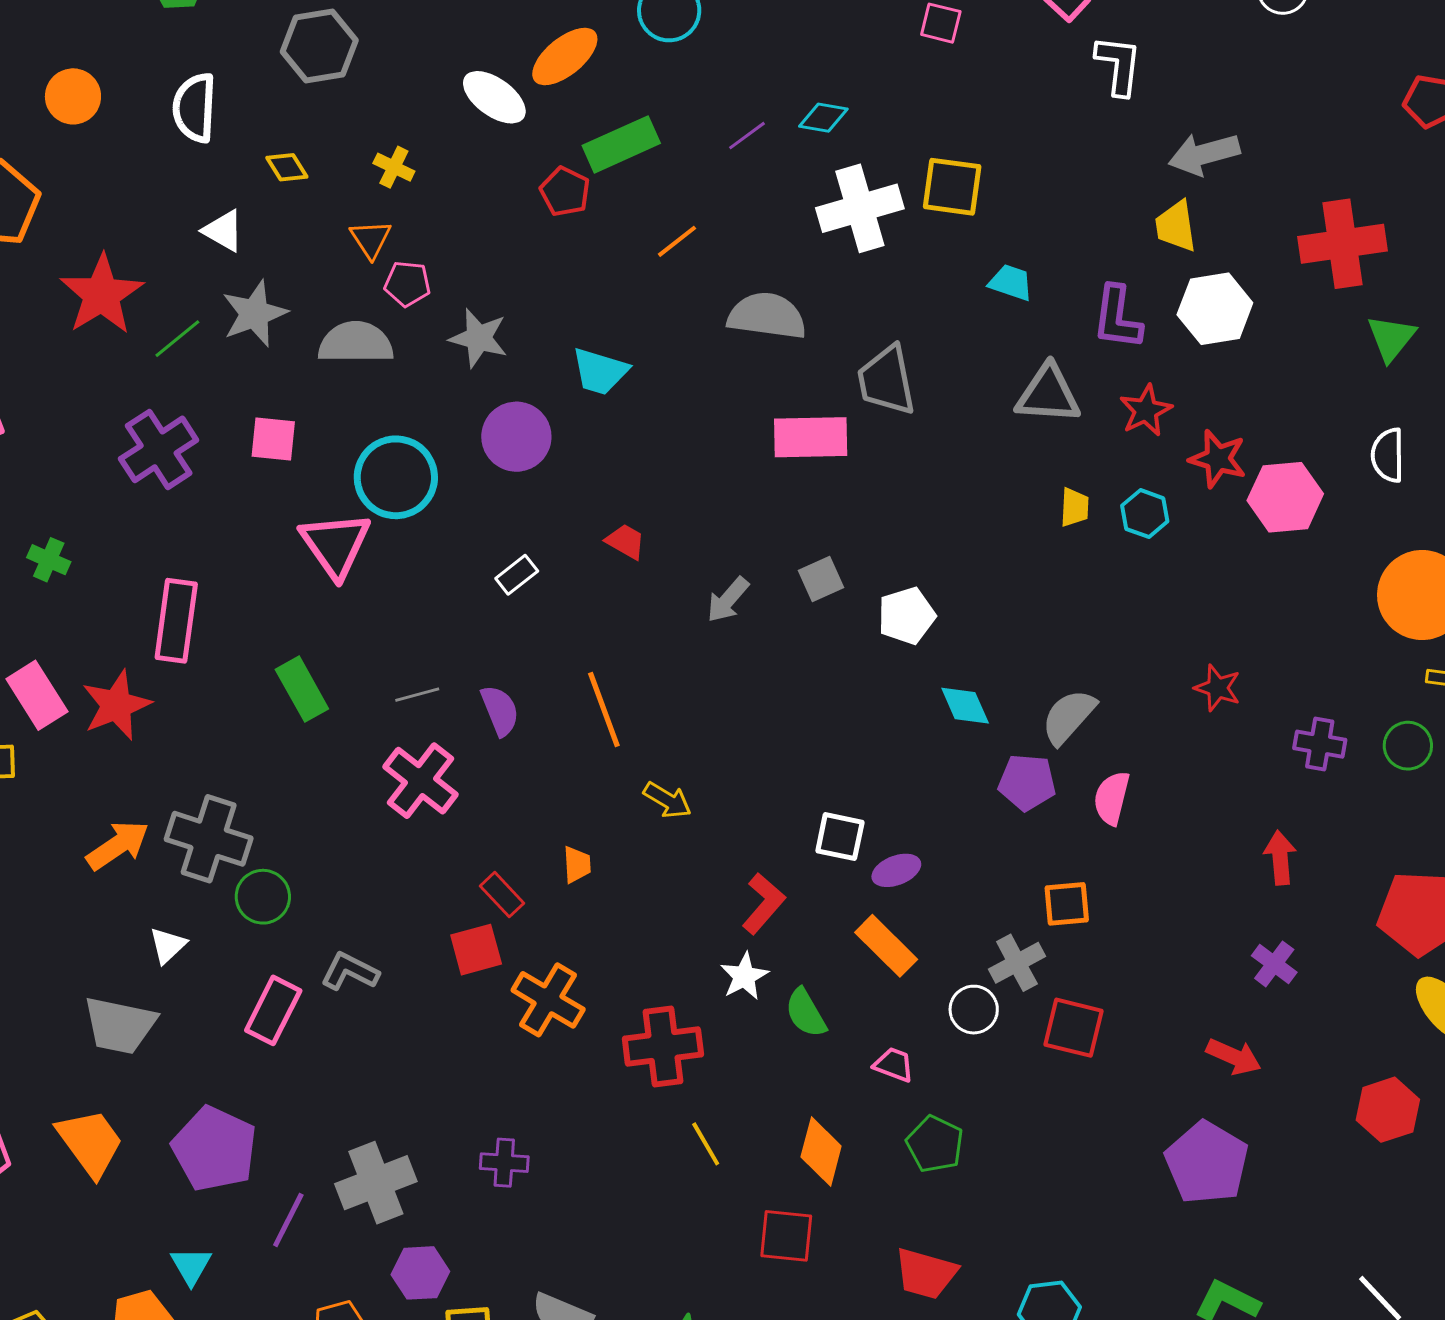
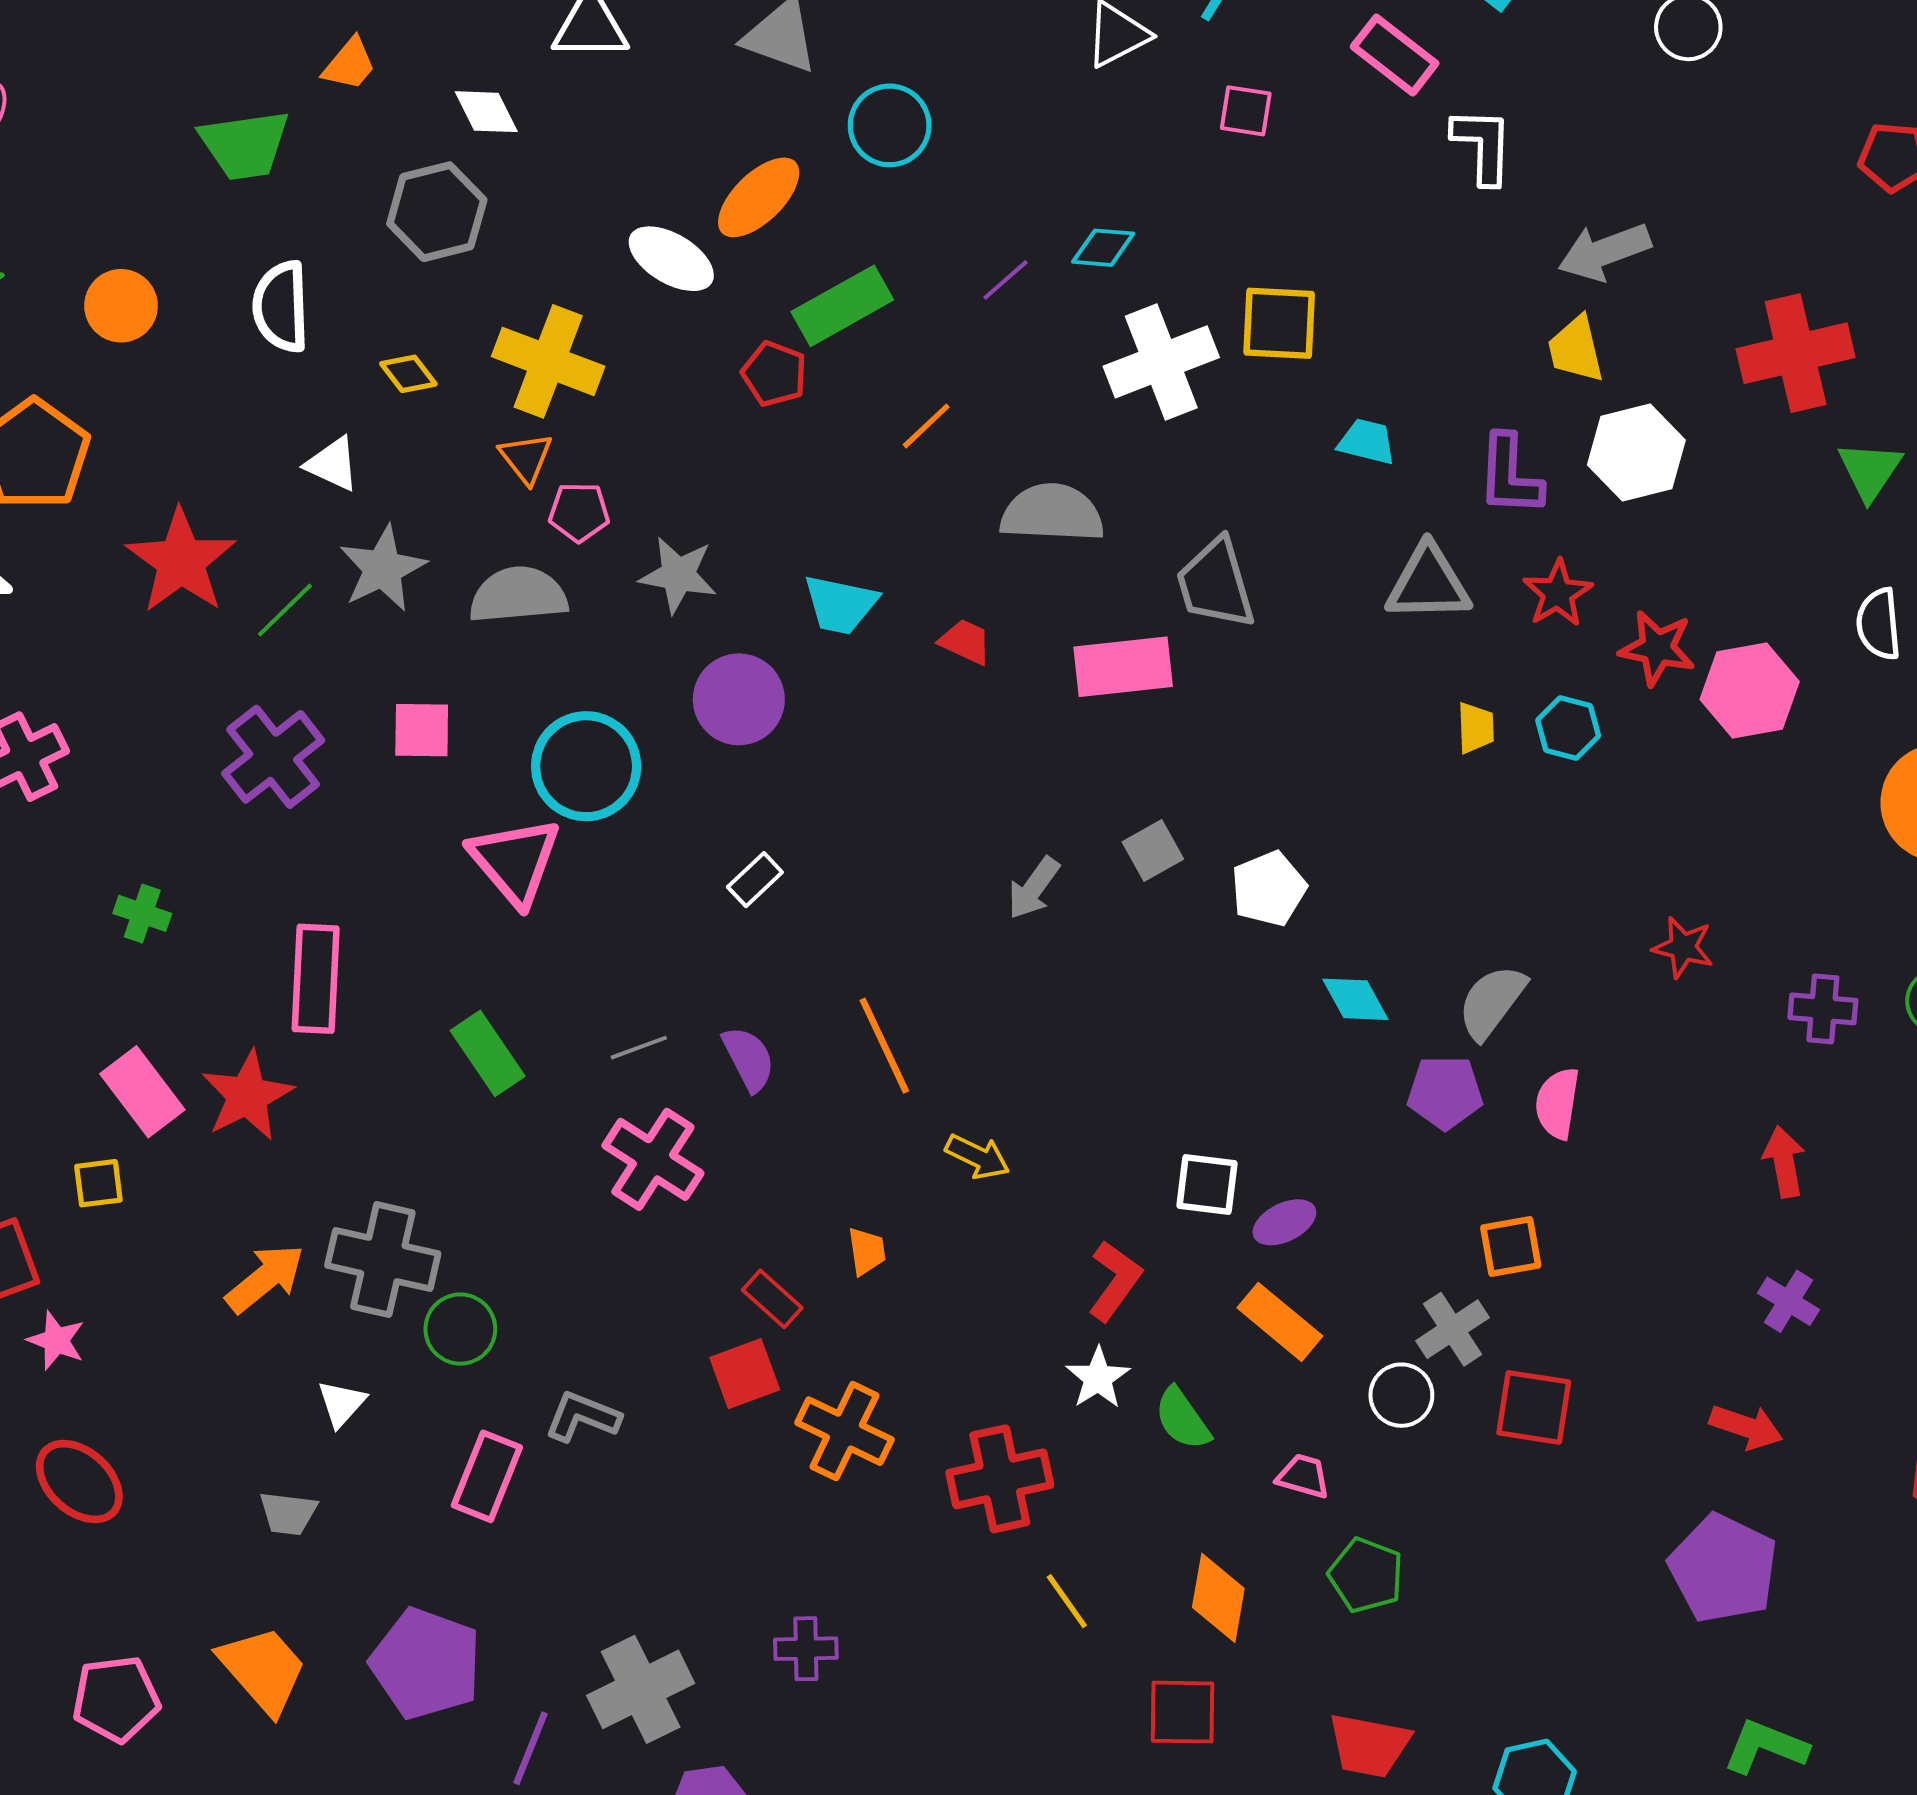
yellow cross: (394, 167) -> (548, 361), size x2.0
red trapezoid: (625, 542) -> (965, 642), moved
gray trapezoid: (120, 1025) -> (288, 1513), size x0.6

